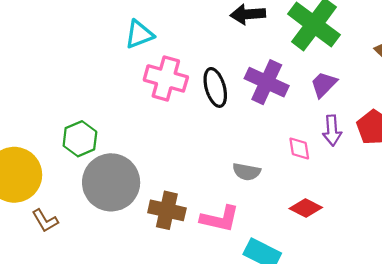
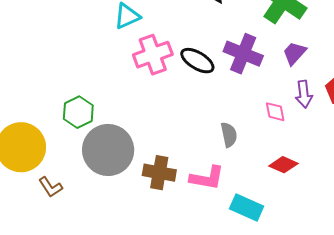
pink cross: (166, 78) -> (153, 55), turned -33
black ellipse: (215, 87) -> (197, 61), turned -40
gray semicircle: (246, 172) -> (229, 135), turned -110

